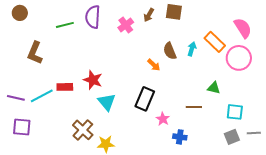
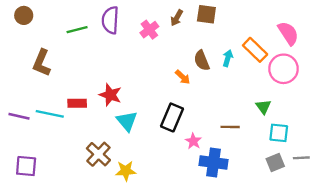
green triangle: (214, 88) -> (263, 107), moved, turned 40
cyan line: (42, 96) -> (50, 114), turned 40
purple square: (22, 127) -> (26, 166), moved
blue cross: (180, 137) -> (214, 163), size x1.6

